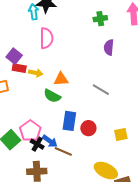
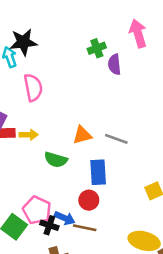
purple semicircle: (109, 47) -> (114, 64), moved
orange triangle: (61, 79) -> (82, 135), moved
blue rectangle: (69, 121) -> (98, 172), moved
red circle: (88, 128) -> (89, 200), moved

